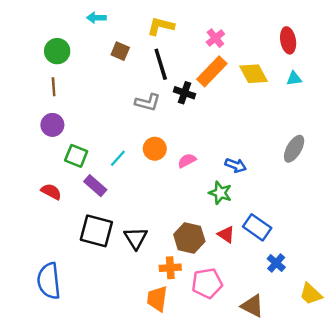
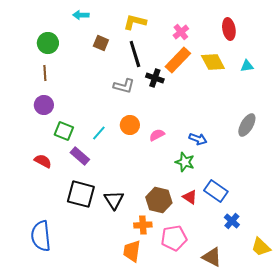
red ellipse: (288, 40) -> (229, 29), moved

